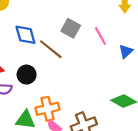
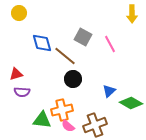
blue triangle: (126, 51) -> (109, 91), moved
black circle: (27, 75) -> (73, 79), moved

